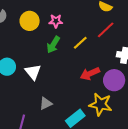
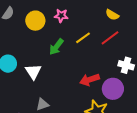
pink star: (56, 21) -> (61, 16), moved
yellow line: (80, 43) -> (83, 38), moved

